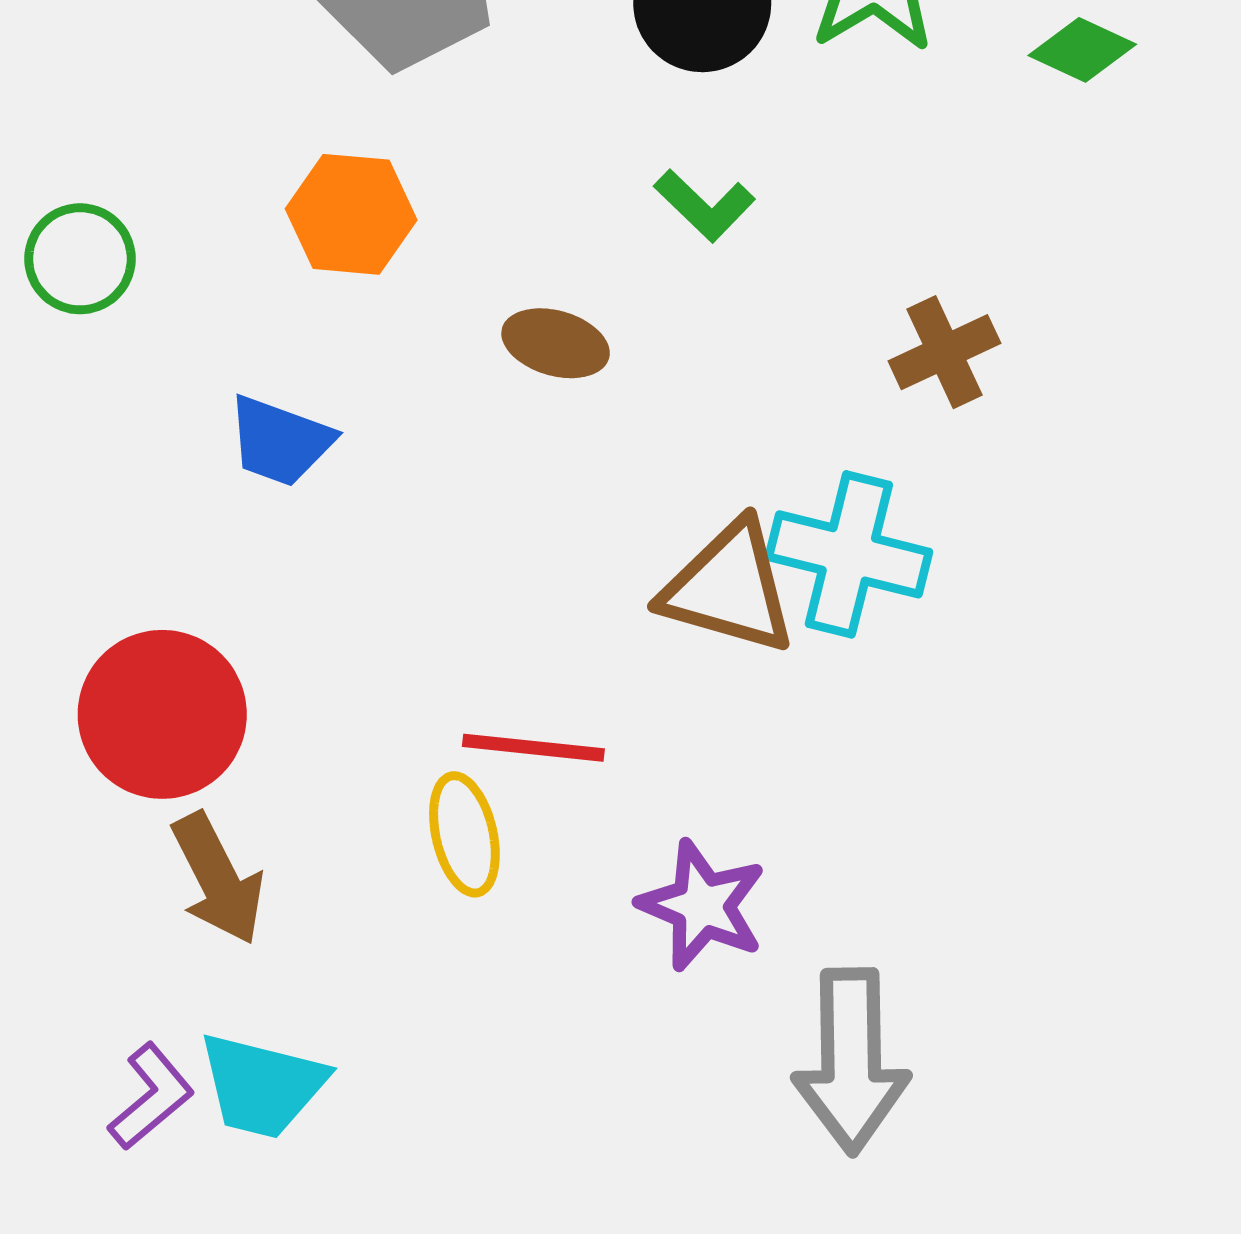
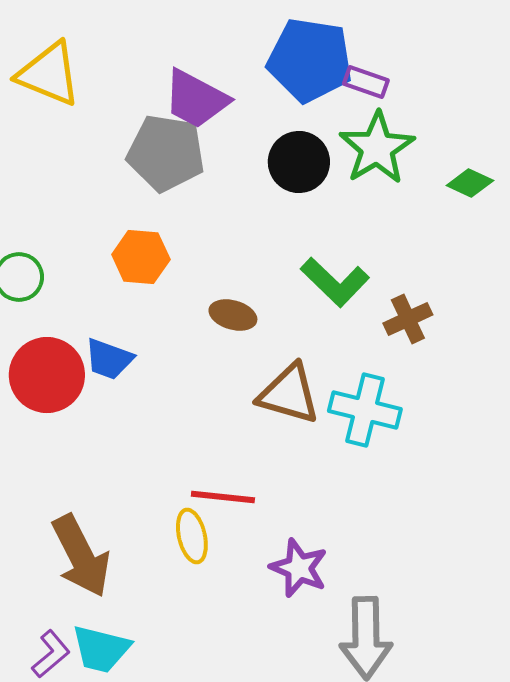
green L-shape: (704, 205) -> (335, 282), moved, size x1.5
brown triangle: (729, 588) -> (289, 394), moved
red circle: (162, 714) -> (47, 375), moved
brown arrow: (218, 879) -> (81, 556), size x1.4

